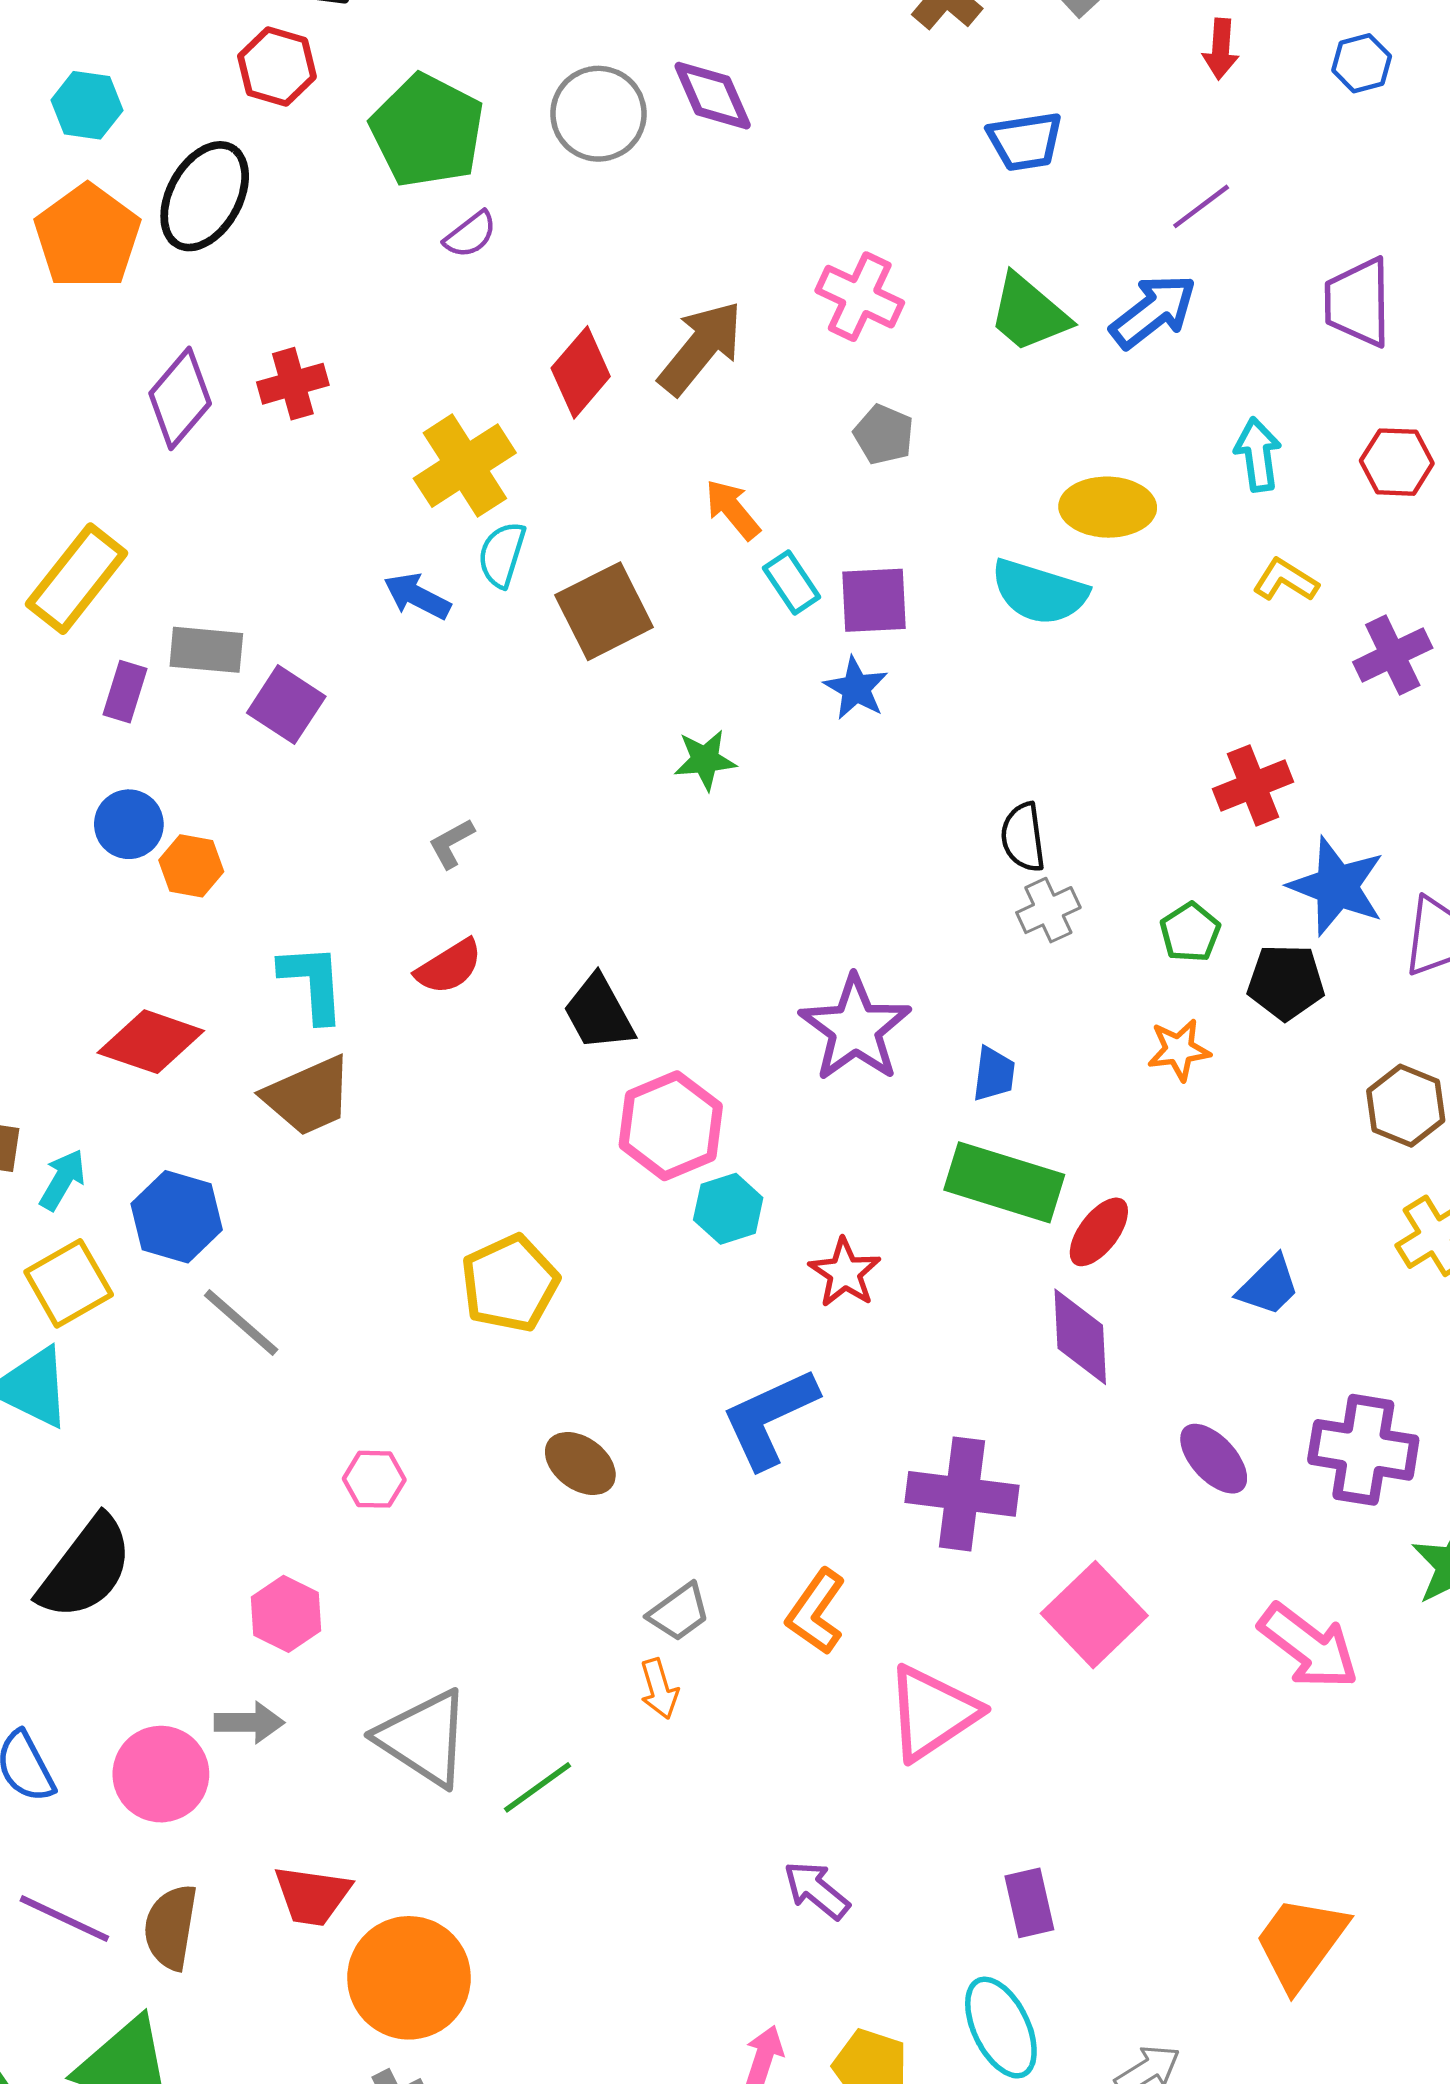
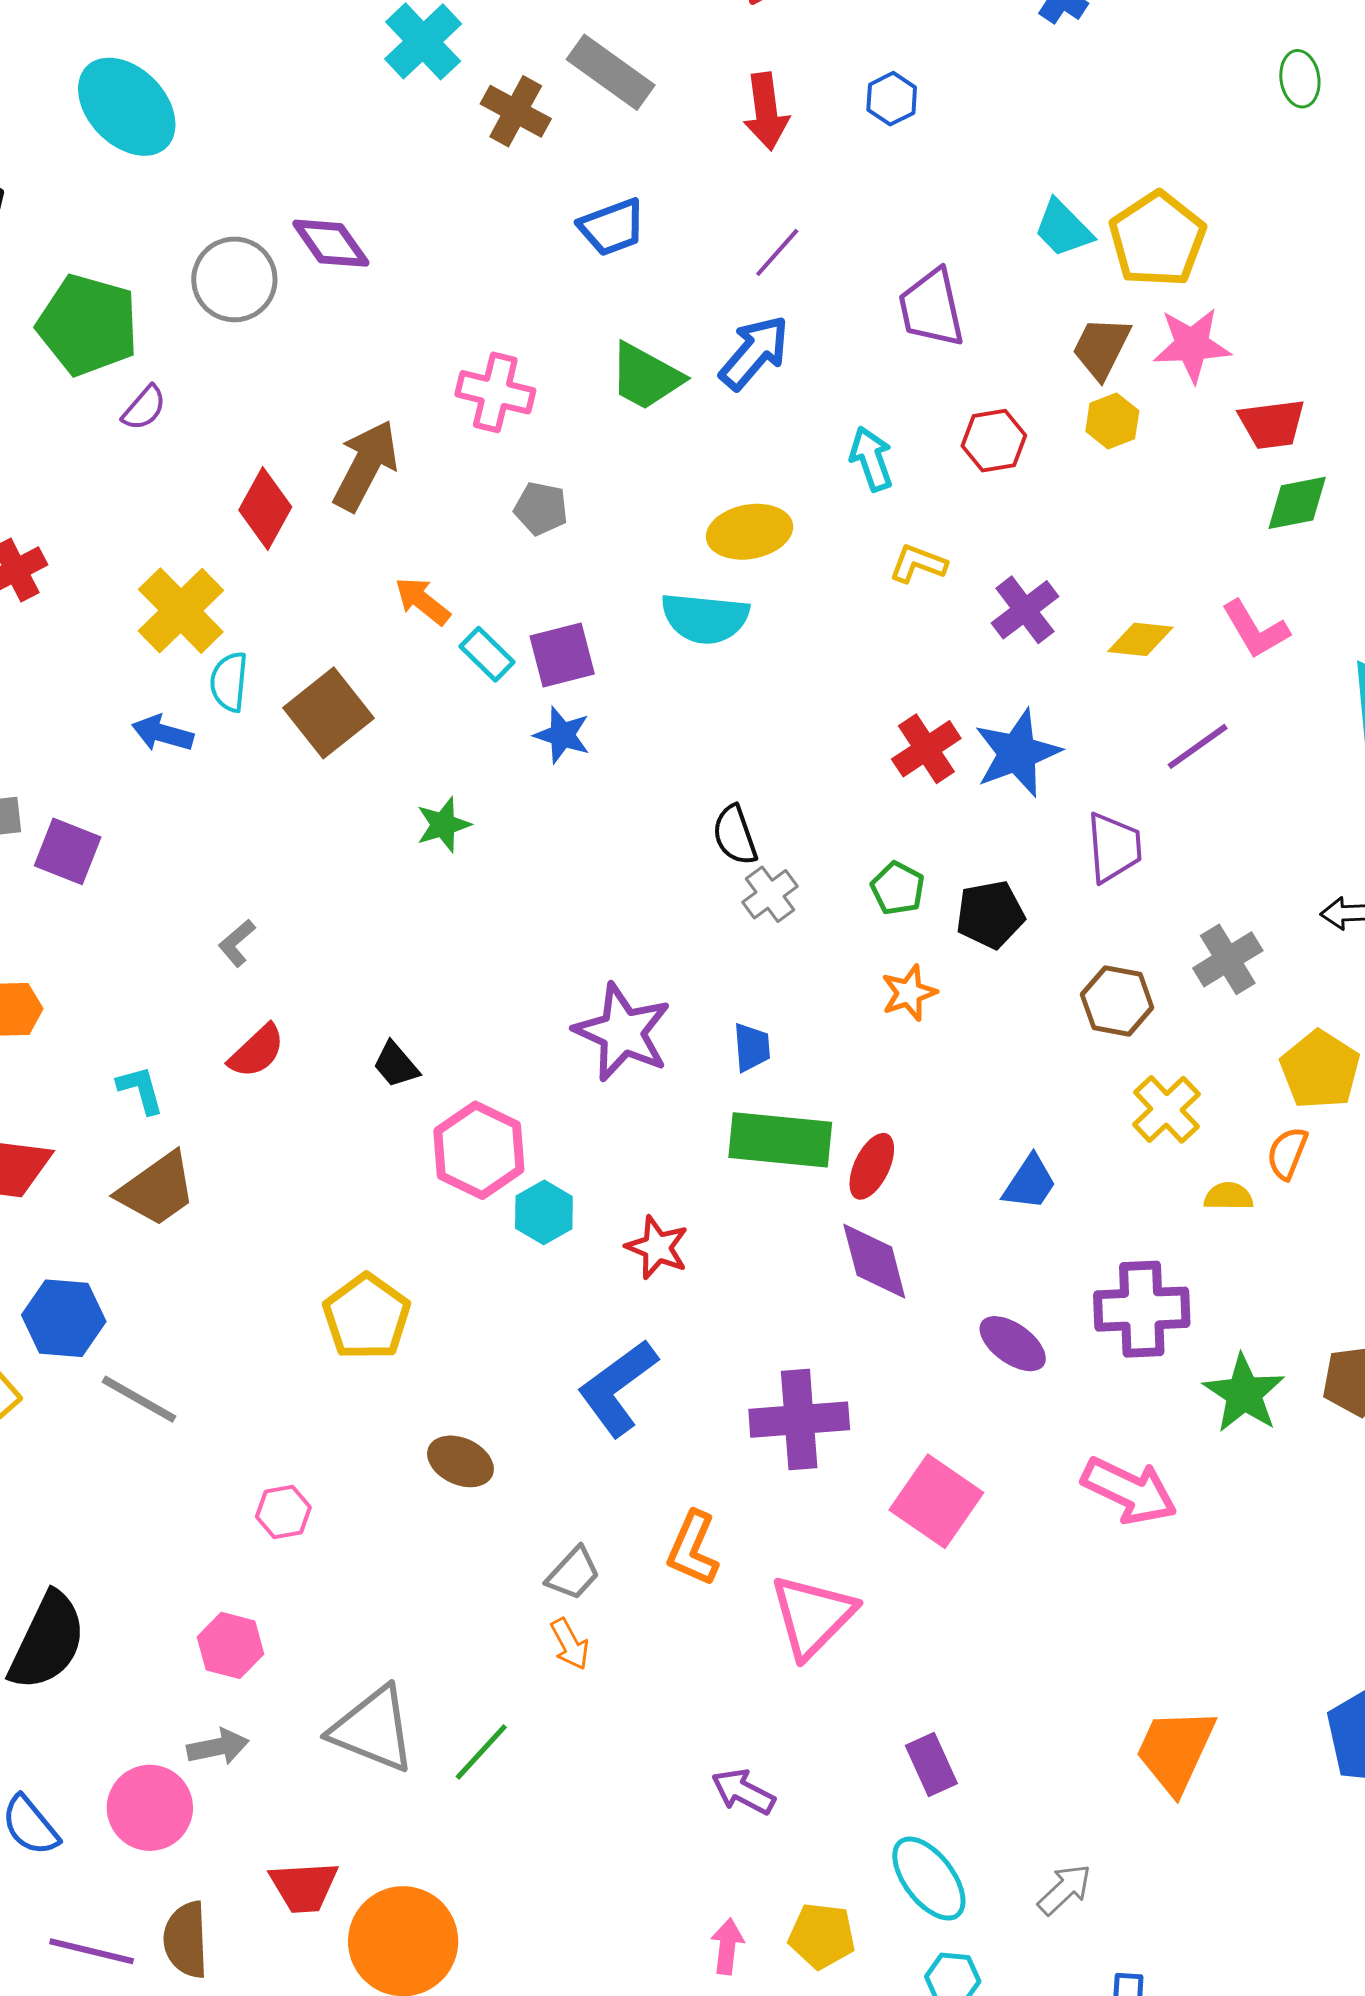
red arrow: (1221, 49) -> (766, 111), size x1.4
blue star: (1337, 886) -> (1017, 753), moved, turned -30
cyan L-shape: (313, 983) -> (140, 1090), size x0.7
black trapezoid: (599, 1013) -> (396, 1065), size x0.7

